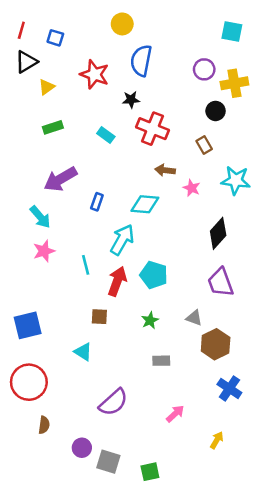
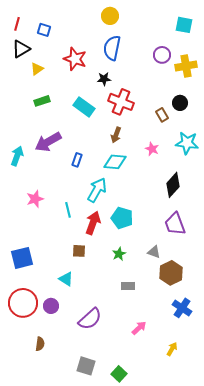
yellow circle: (122, 24) -> (110, 16), moved
black circle: (216, 111) -> (180, 103), moved
cyan rectangle: (106, 135) -> (84, 107), size x1.5
brown arrow: (165, 170) -> (116, 135), moved, turned -77
cyan arrow: (40, 217) -> (17, 156), moved, turned -120
brown semicircle: (44, 425) -> (40, 344), moved
purple circle: (82, 448) -> (51, 306), moved
green square: (150, 472) -> (119, 374), turned -35

